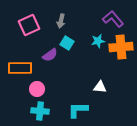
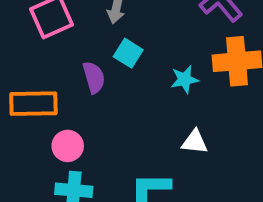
cyan star: (98, 41) -> (185, 79), moved
purple semicircle: (50, 55) -> (94, 77), turned -70

